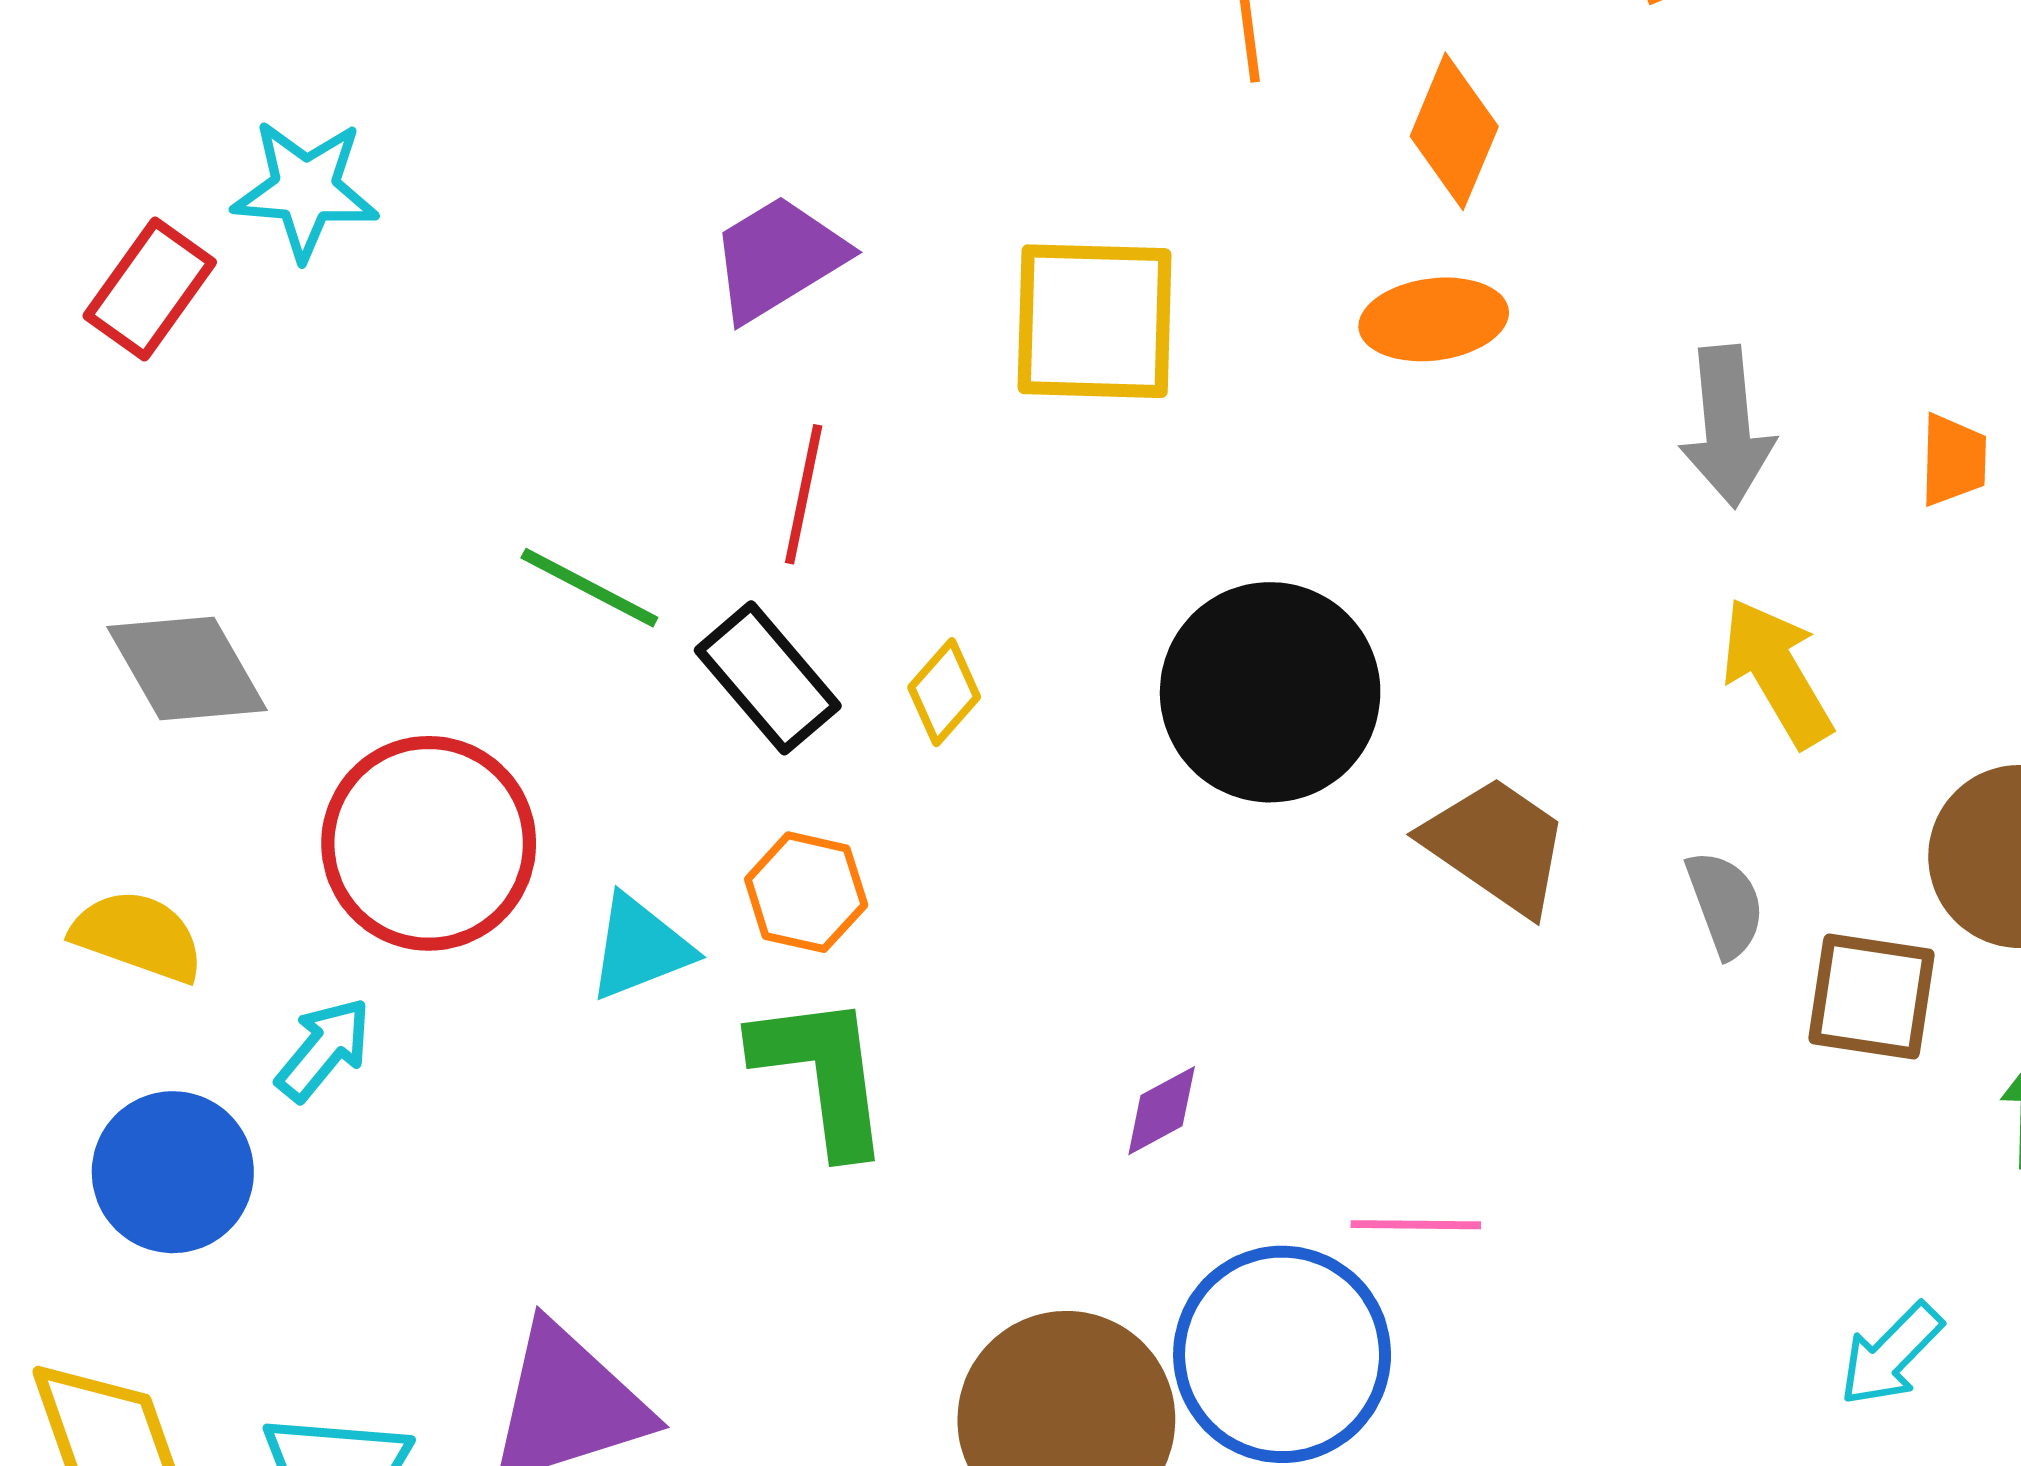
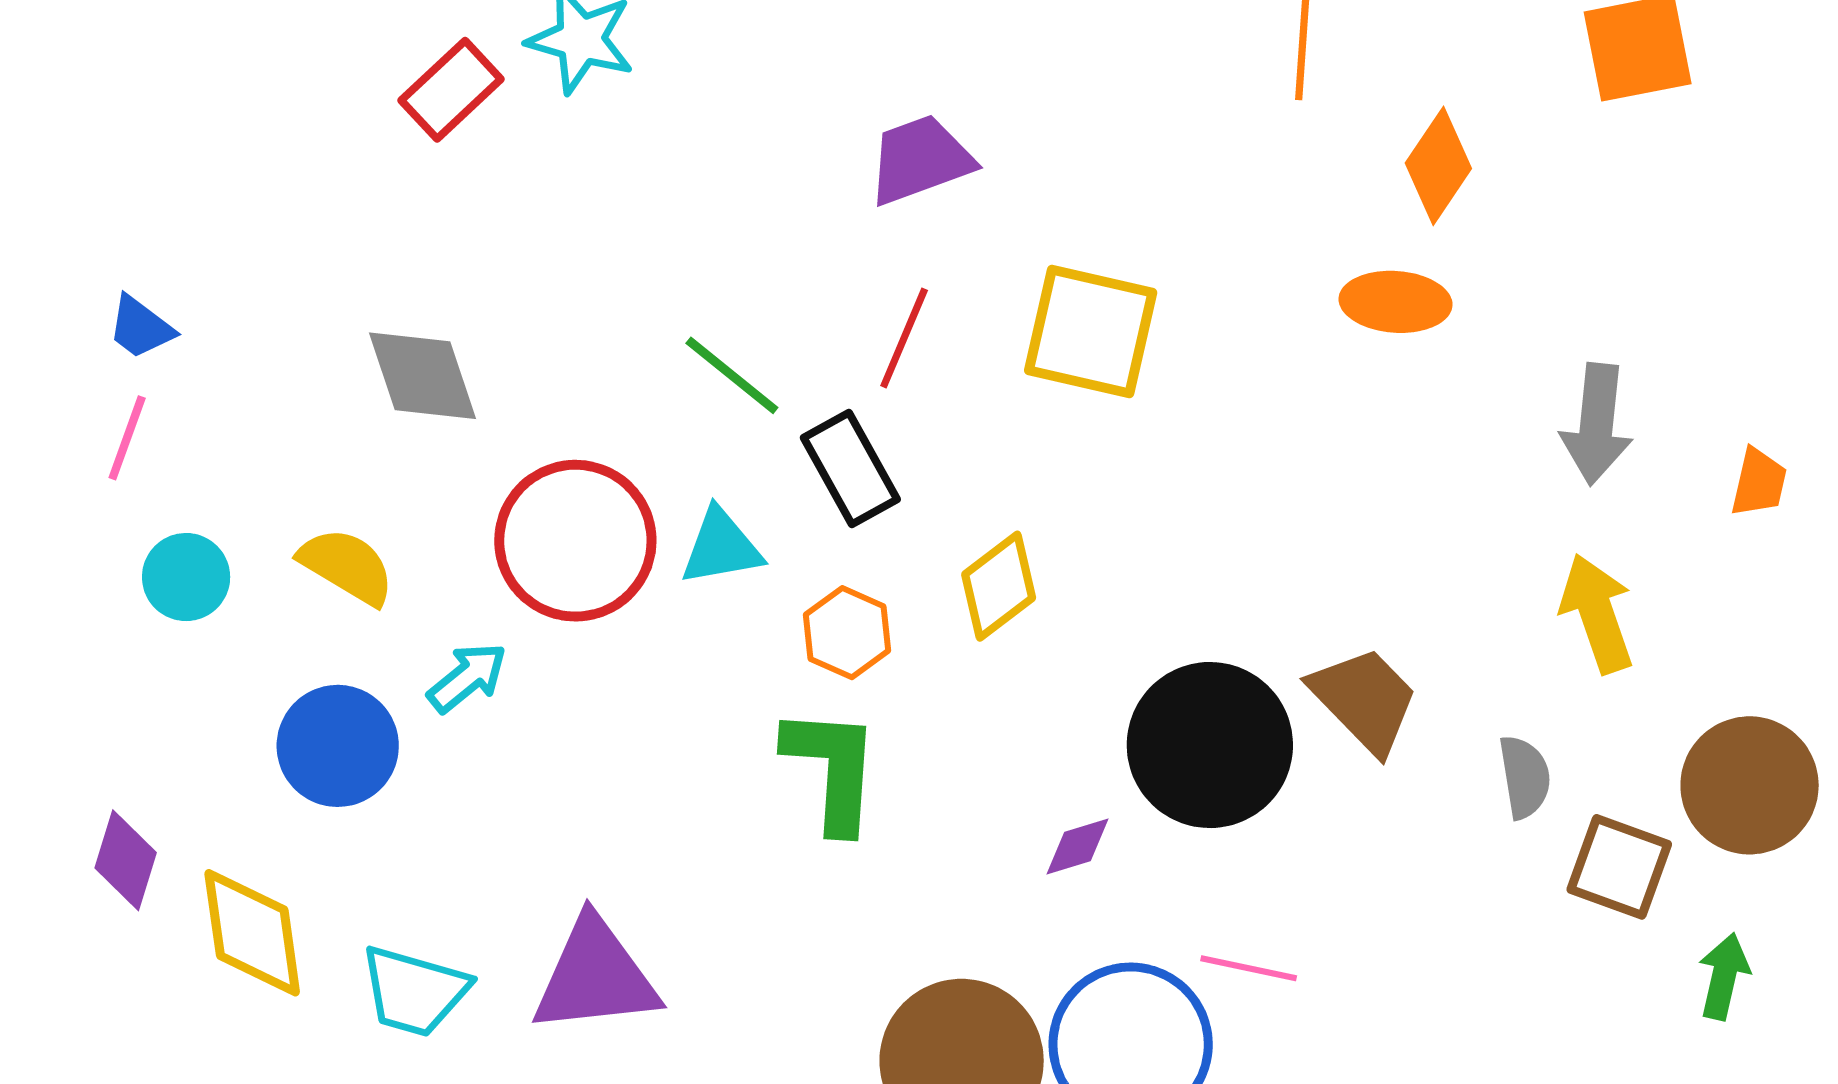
yellow square: (1095, 321) -> (1091, 331), moved
yellow diamond: (944, 692) -> (999, 586), moved, size x1.4
black circle: (1270, 692) -> (1210, 745), moved
cyan triangle: (640, 948) -> (721, 547), moved

